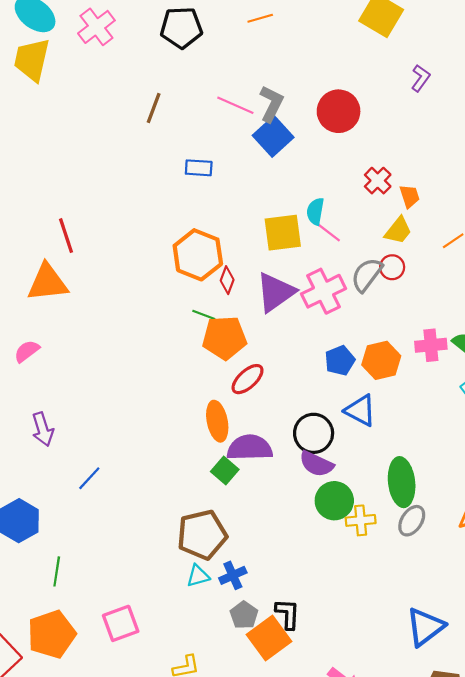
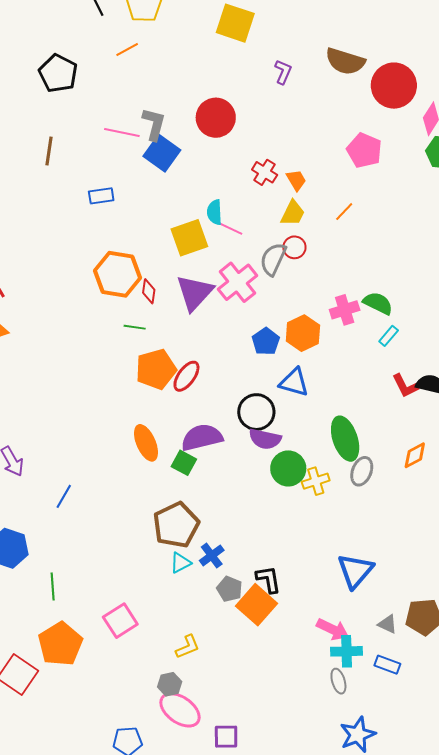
black pentagon: (181, 28) -> (58, 73), turned -30
orange pentagon: (224, 338) -> (156, 369), moved
orange ellipse: (217, 421) -> (146, 443), moved
blue triangle: (425, 627) -> (355, 571), moved

